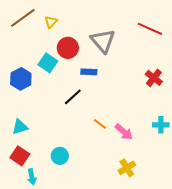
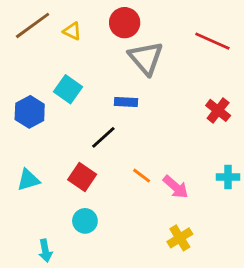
yellow triangle: (51, 22) -> (72, 31), turned -48
red circle: (68, 48) -> (125, 23), moved
red square: (20, 156) -> (82, 177), moved

